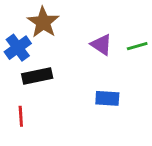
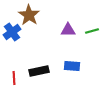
purple triangle: (101, 45) -> (68, 30), turned -35
black rectangle: (37, 76) -> (39, 71), moved

